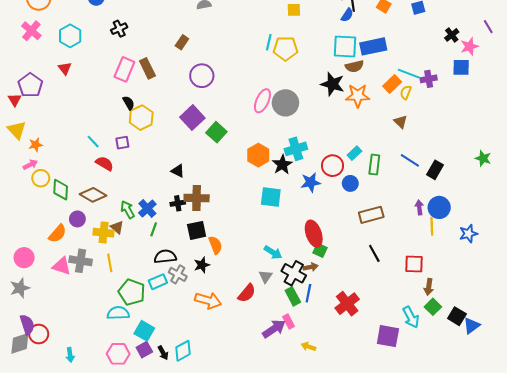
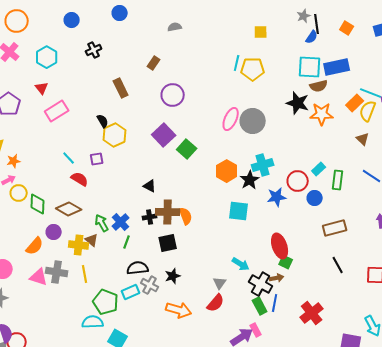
pink rectangle: (124, 69) -> (57, 111), moved, turned 35
yellow semicircle: (406, 92) -> (368, 111), size x1.5
orange semicircle: (215, 245) -> (186, 216), moved
gray triangle: (266, 276) -> (220, 283), moved

